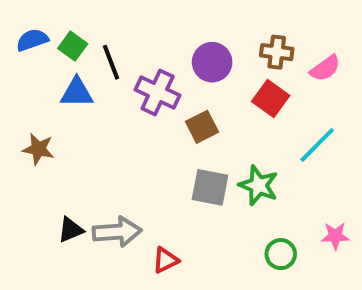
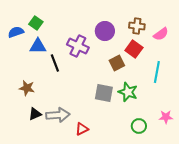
blue semicircle: (32, 40) -> (16, 32), moved
black line: (111, 62) -> (55, 63), moved
brown square: (202, 127) -> (117, 63), moved
cyan line: (317, 145) -> (157, 72), turned -35
brown star: (38, 149) -> (27, 88), moved

